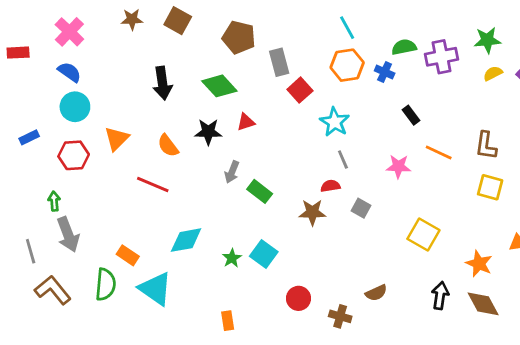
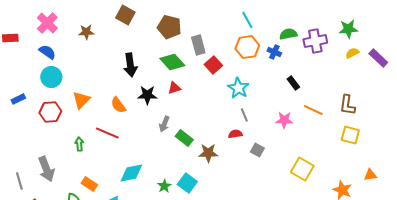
brown star: (132, 19) -> (86, 32), moved
black arrow: (162, 83) -> (130, 65), moved
green diamond: (219, 86) -> (172, 62), moved
green arrow: (54, 201) -> (79, 144), moved
brown star: (312, 212) -> (208, 153), moved

